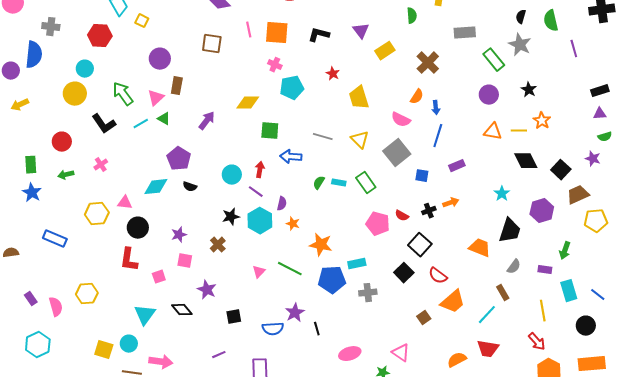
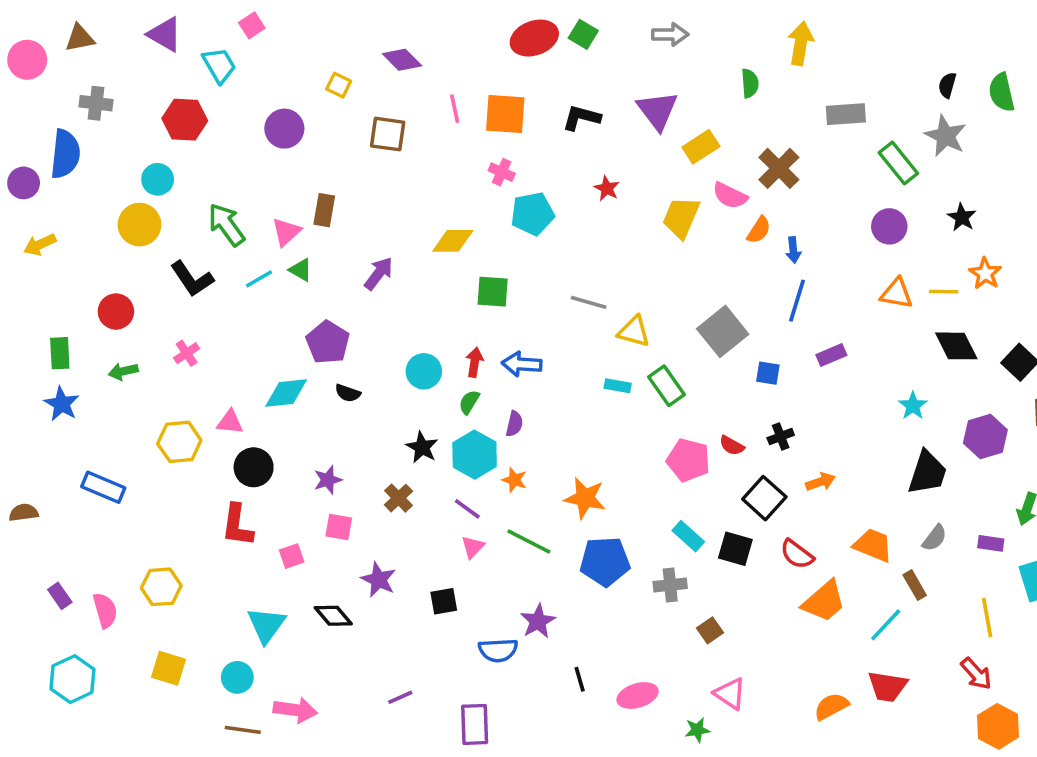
yellow square: (142, 21) -> (339, 85), moved
purple triangle: (361, 31) -> (657, 110), size x1.4
purple circle: (160, 59) -> (284, 129), moved
yellow trapezoid: (359, 98) -> (681, 217), moved, turned 40
pink semicircle: (401, 120) -> (730, 196), moved
yellow triangle: (360, 140) -> (634, 331), moved, turned -30
blue arrow: (291, 157) -> (522, 364), moved
green semicircle: (319, 183) -> (469, 402), moved
purple line: (256, 192) -> (467, 509), moved
orange arrow: (451, 203) -> (820, 482), moved
black star: (231, 217) -> (422, 447), turned -30
orange star: (293, 224) -> (514, 480), moved
orange trapezoid: (480, 248) -> (873, 545), moved
cyan rectangle: (357, 264) -> (688, 536), moved, turned 54
black square: (404, 273) -> (735, 549), turned -30
black square: (234, 317) -> (444, 601), moved
brown square: (424, 318) -> (710, 630), moved
black line: (317, 329) -> (580, 679), moved
yellow square: (104, 350) -> (168, 668), moved

